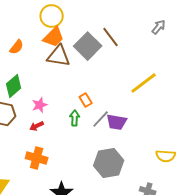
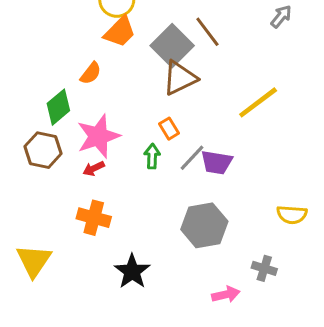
orange semicircle: (17, 47) -> (91, 73), moved
brown triangle: (59, 56) -> (180, 78), moved, turned -35
pink star: (40, 105) -> (98, 136), size x1.8

